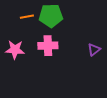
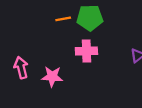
pink star: (15, 50) -> (52, 76), moved

